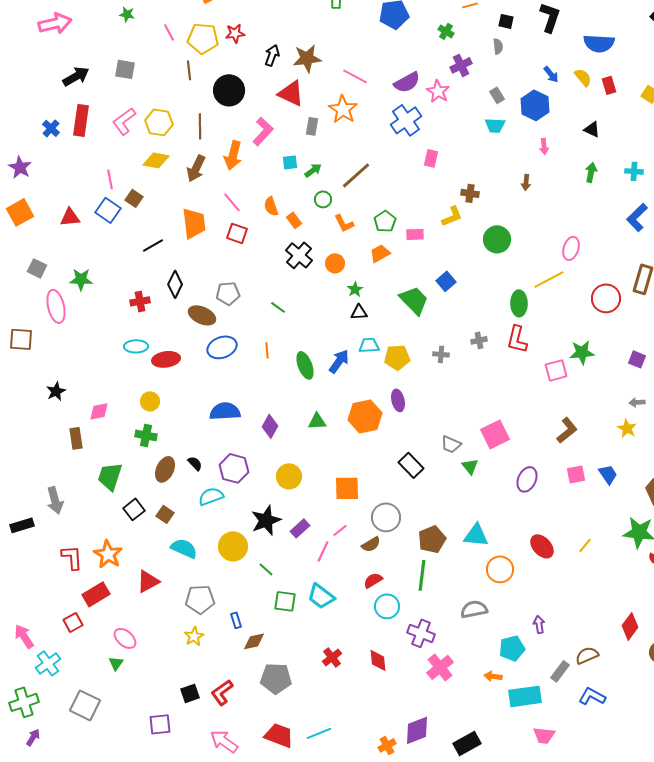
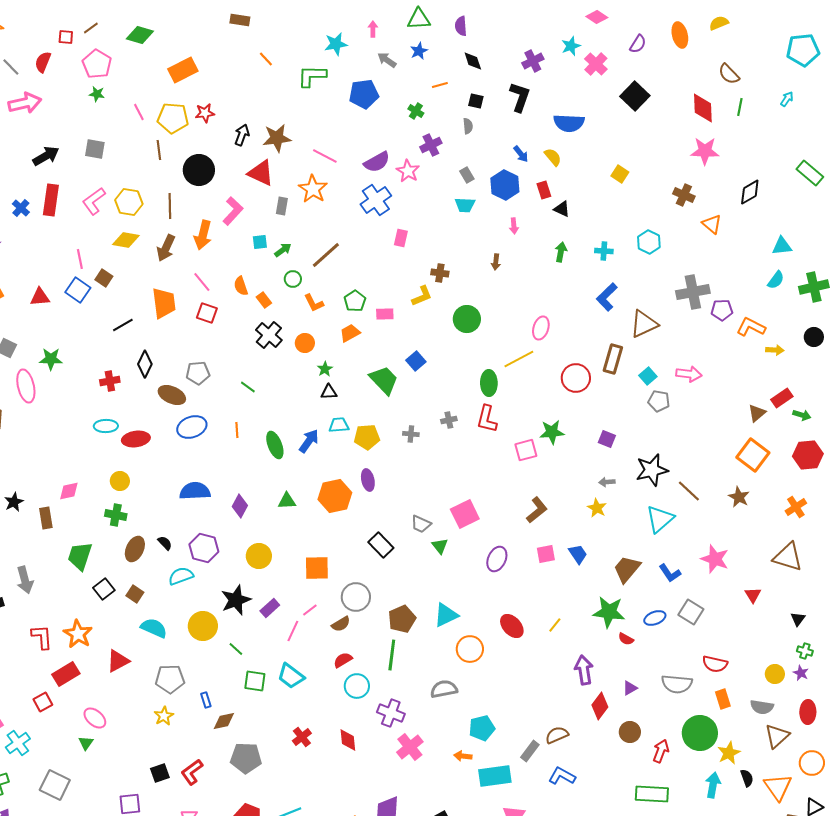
red rectangle: (609, 85) -> (544, 190), moved
black star: (56, 391) -> (14, 502), moved
cyan triangle: (476, 535) -> (446, 615), turned -32
purple arrow: (539, 624) -> (584, 670), moved, size x1.6

